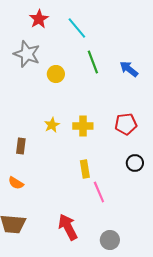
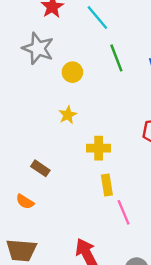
yellow star: (52, 125) -> (68, 115), moved
yellow cross: (83, 126) -> (99, 148), moved
brown rectangle: (21, 146) -> (40, 168), moved, turned -63

